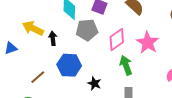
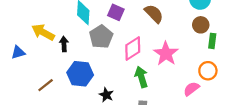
gray pentagon: (87, 30) -> (101, 37), turned -30

